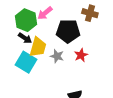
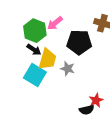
red star: (81, 55) -> (96, 100), moved

